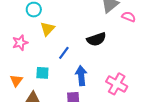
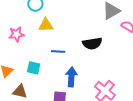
yellow triangle: (48, 29) -> (46, 25), turned 35
blue line: (64, 53) -> (58, 51), turned 48

